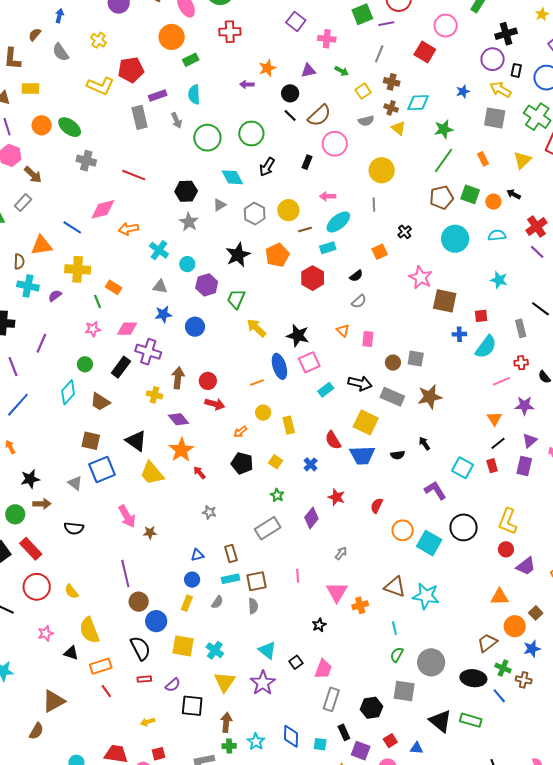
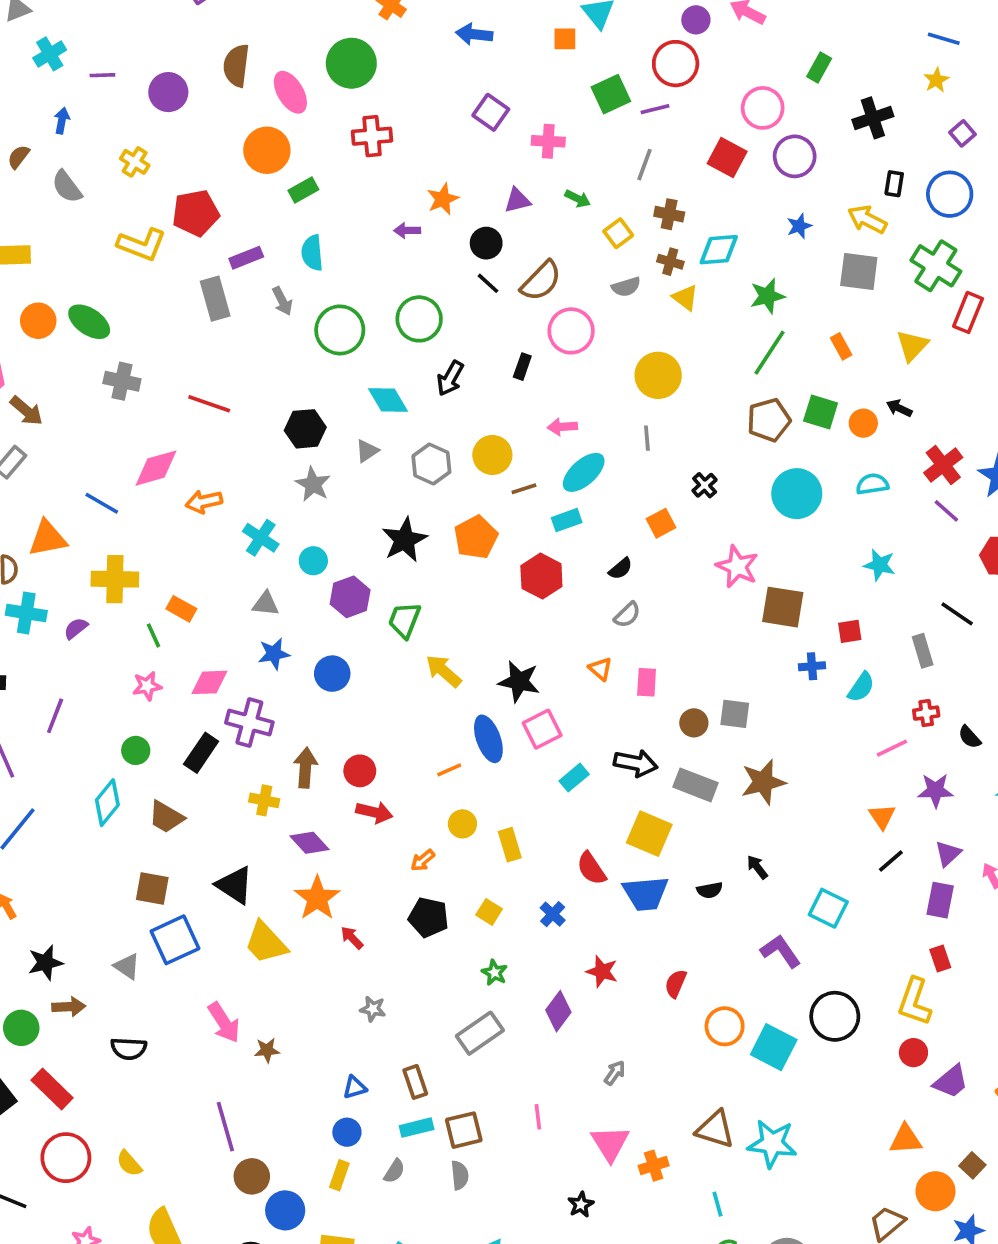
purple circle: (493, 59) -> (795, 156), moved
cyan semicircle: (486, 347) -> (861, 687), size x0.7
red rectangle: (492, 466) -> (940, 958), moved

